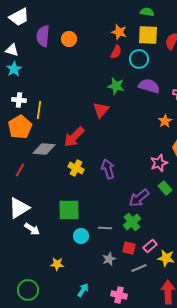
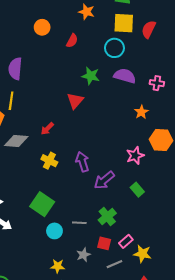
orange star: (119, 32) -> (87, 12), moved
purple semicircle: (43, 36) -> (15, 69), moved
red semicircle: (116, 52) -> (72, 41), moved
red arrow: (74, 137) -> (47, 129), size x0.6
green rectangle: (165, 188) -> (137, 190), moved
purple arrow: (139, 198) -> (104, 180), moved
green square: (69, 210) -> (42, 204), turned 35
yellow star: (57, 264) -> (58, 266), moved

